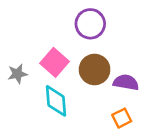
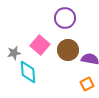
cyan diamond: (56, 101) -> (28, 72), moved

